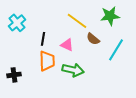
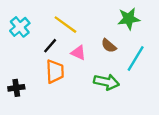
yellow line: (77, 21) -> (65, 25), moved
black line: (43, 39) -> (50, 46), turned 32
green arrow: (73, 70) -> (106, 82), moved

